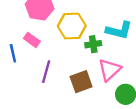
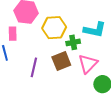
pink rectangle: (32, 40) -> (13, 34), moved, turned 56
brown square: (81, 82) -> (61, 61), moved

